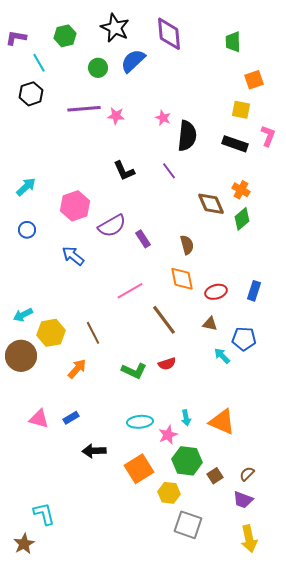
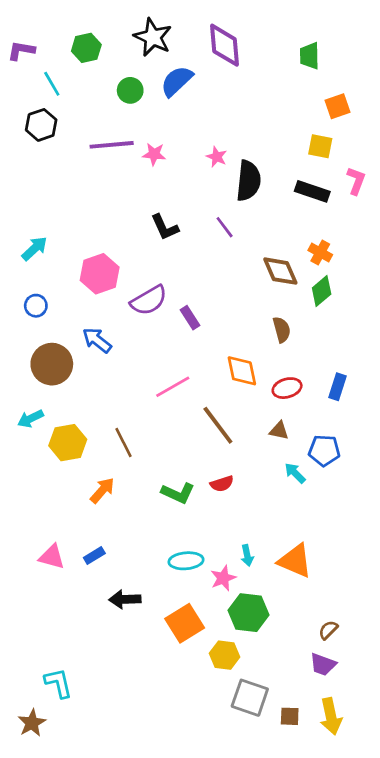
brown semicircle: (187, 245) -> (282, 330), moved
brown circle: (21, 356) -> (52, 364), moved
brown square: (215, 476) -> (290, 716), moved, turned 35

